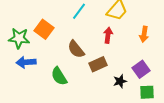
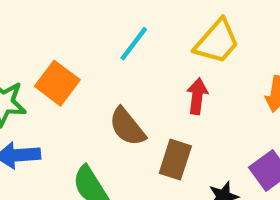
brown rectangle: (98, 64) -> (175, 160), turned -48

